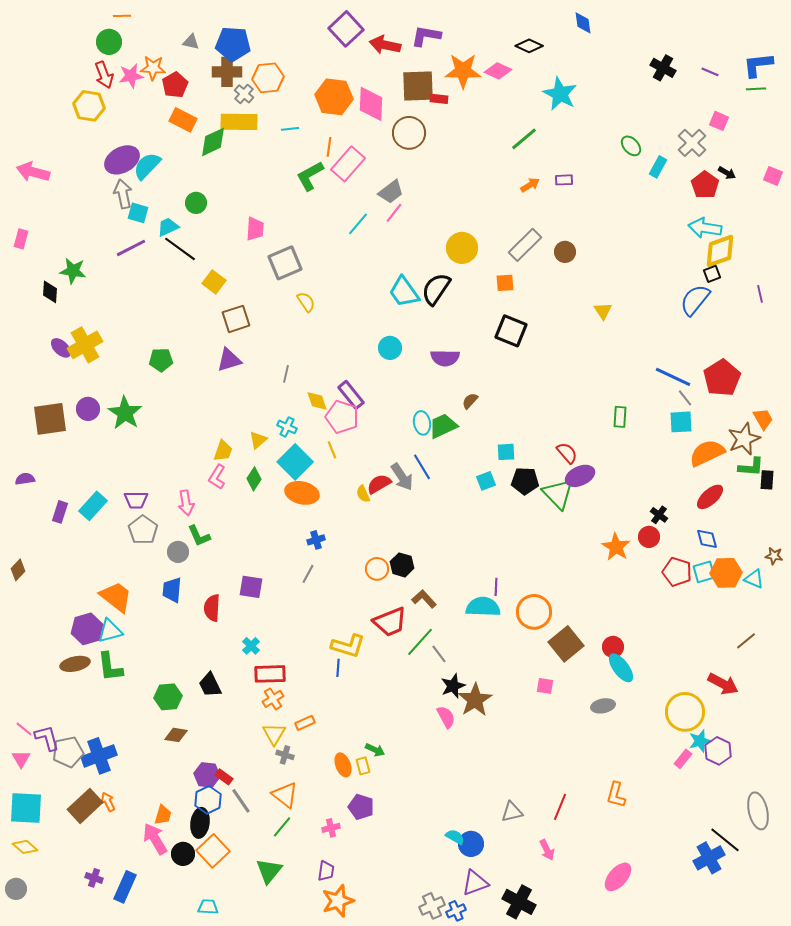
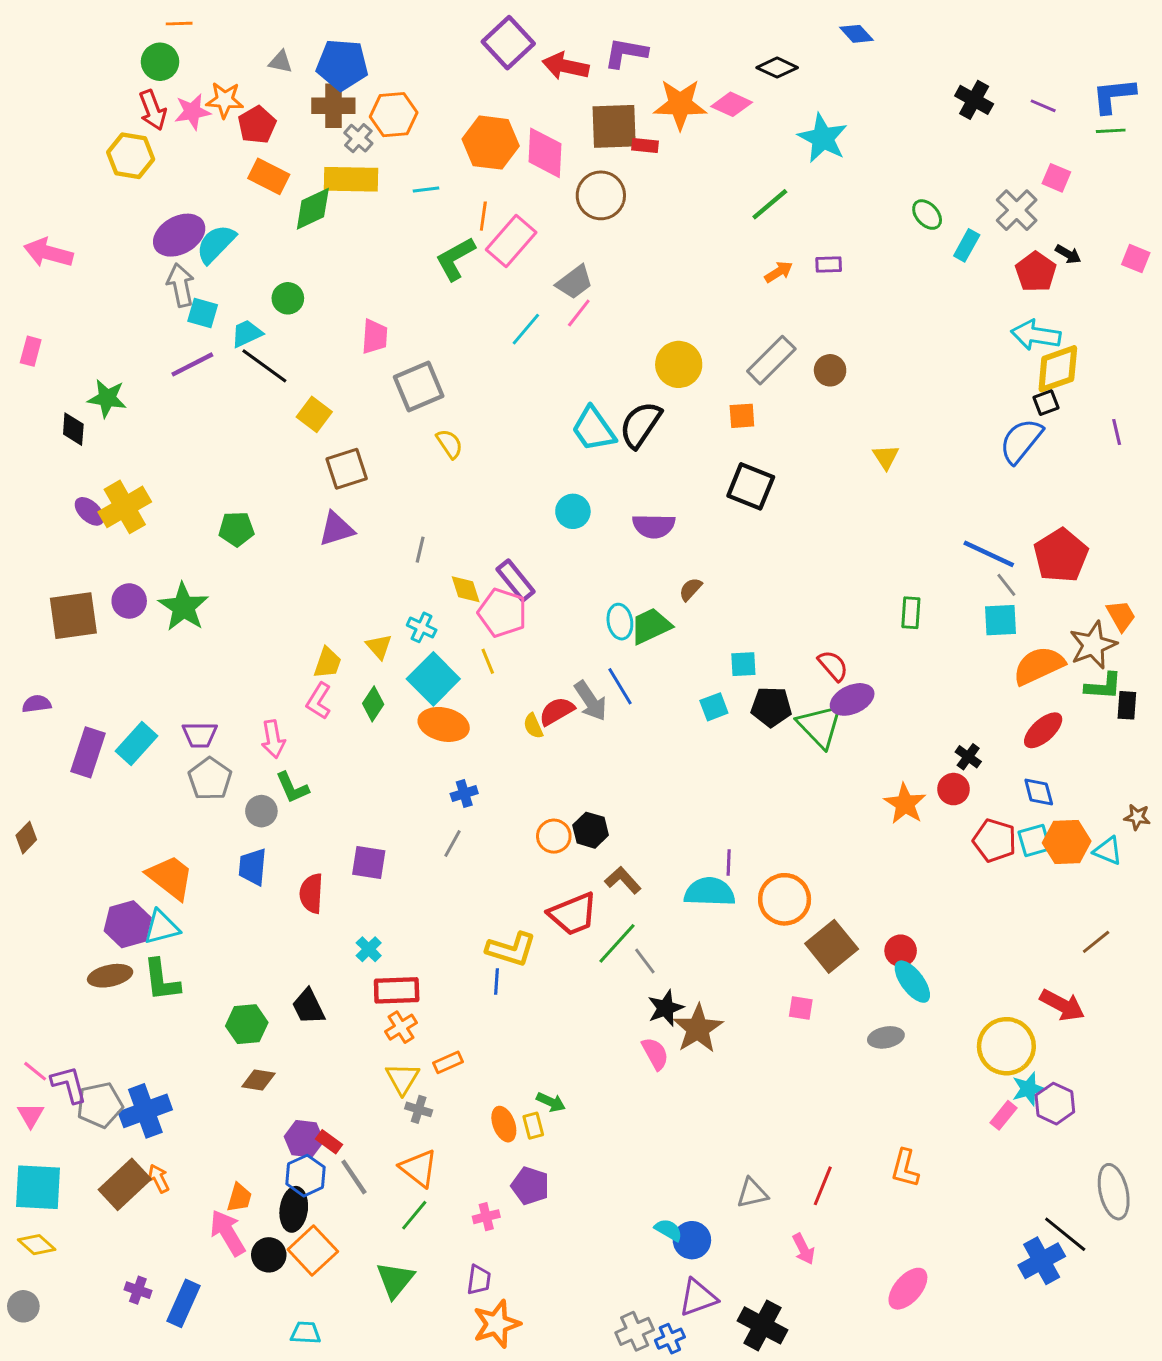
blue diamond: (583, 23) -> (857, 34), turned -35
yellow triangle: (258, 440) -> (379, 647), turned -30
purple rectangle: (60, 512) -> (88, 752), size x1.5

